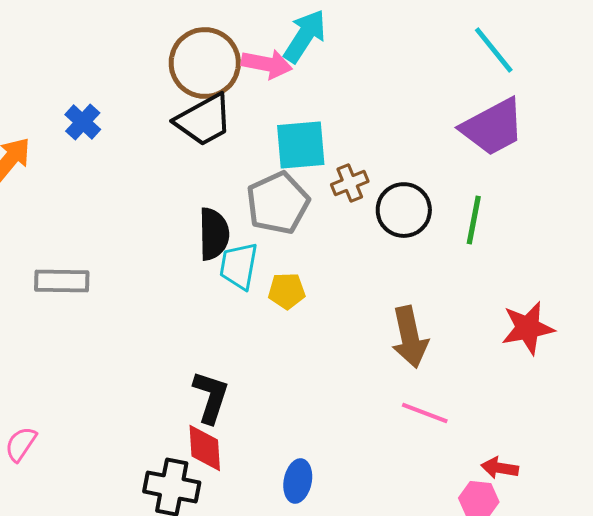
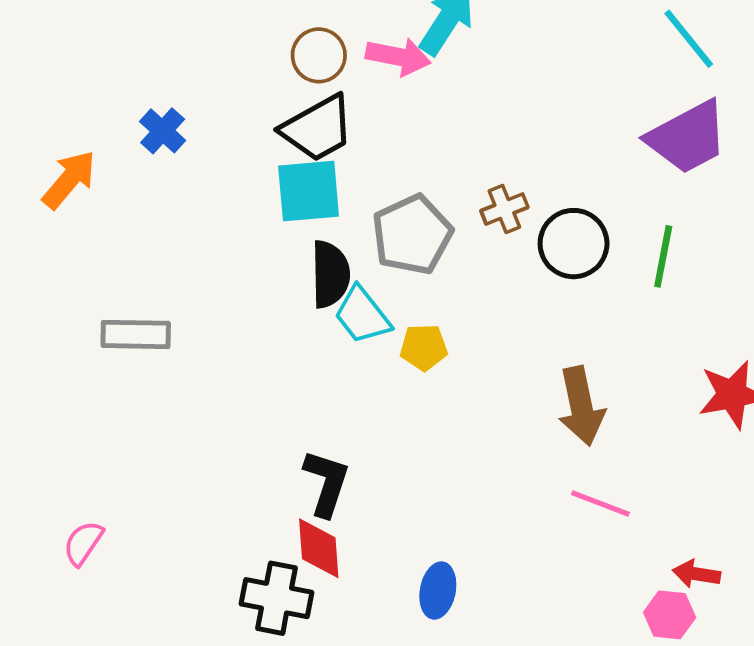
brown circle: (205, 63) -> (319, 55), size x0.6
cyan square: (301, 145) -> (309, 191), moved
cyan trapezoid: (239, 266) -> (362, 315), turned -48

